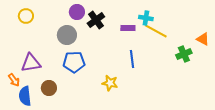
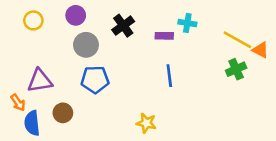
purple circle: (77, 12) -> (76, 15), moved
yellow line: (156, 31) -> (237, 40), moved
yellow star: (110, 83) -> (146, 123), moved

